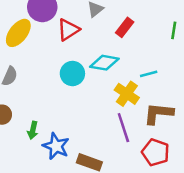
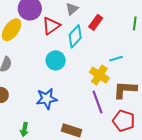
cyan diamond: (104, 63) -> (75, 36), moved, turned -55
green arrow: (33, 130) -> (24, 130), moved
blue star: (56, 146) -> (47, 99), moved, turned -30

